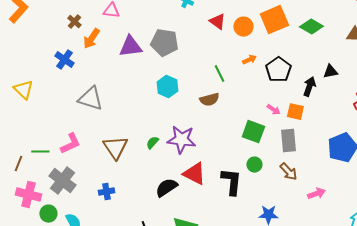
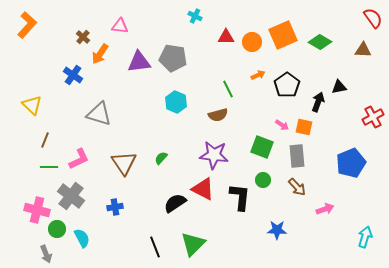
red triangle: (217, 22) -> (226, 37), turned -36
purple star: (181, 140) -> (214, 155), moved
brown line: (18, 164) -> (45, 140), moved

